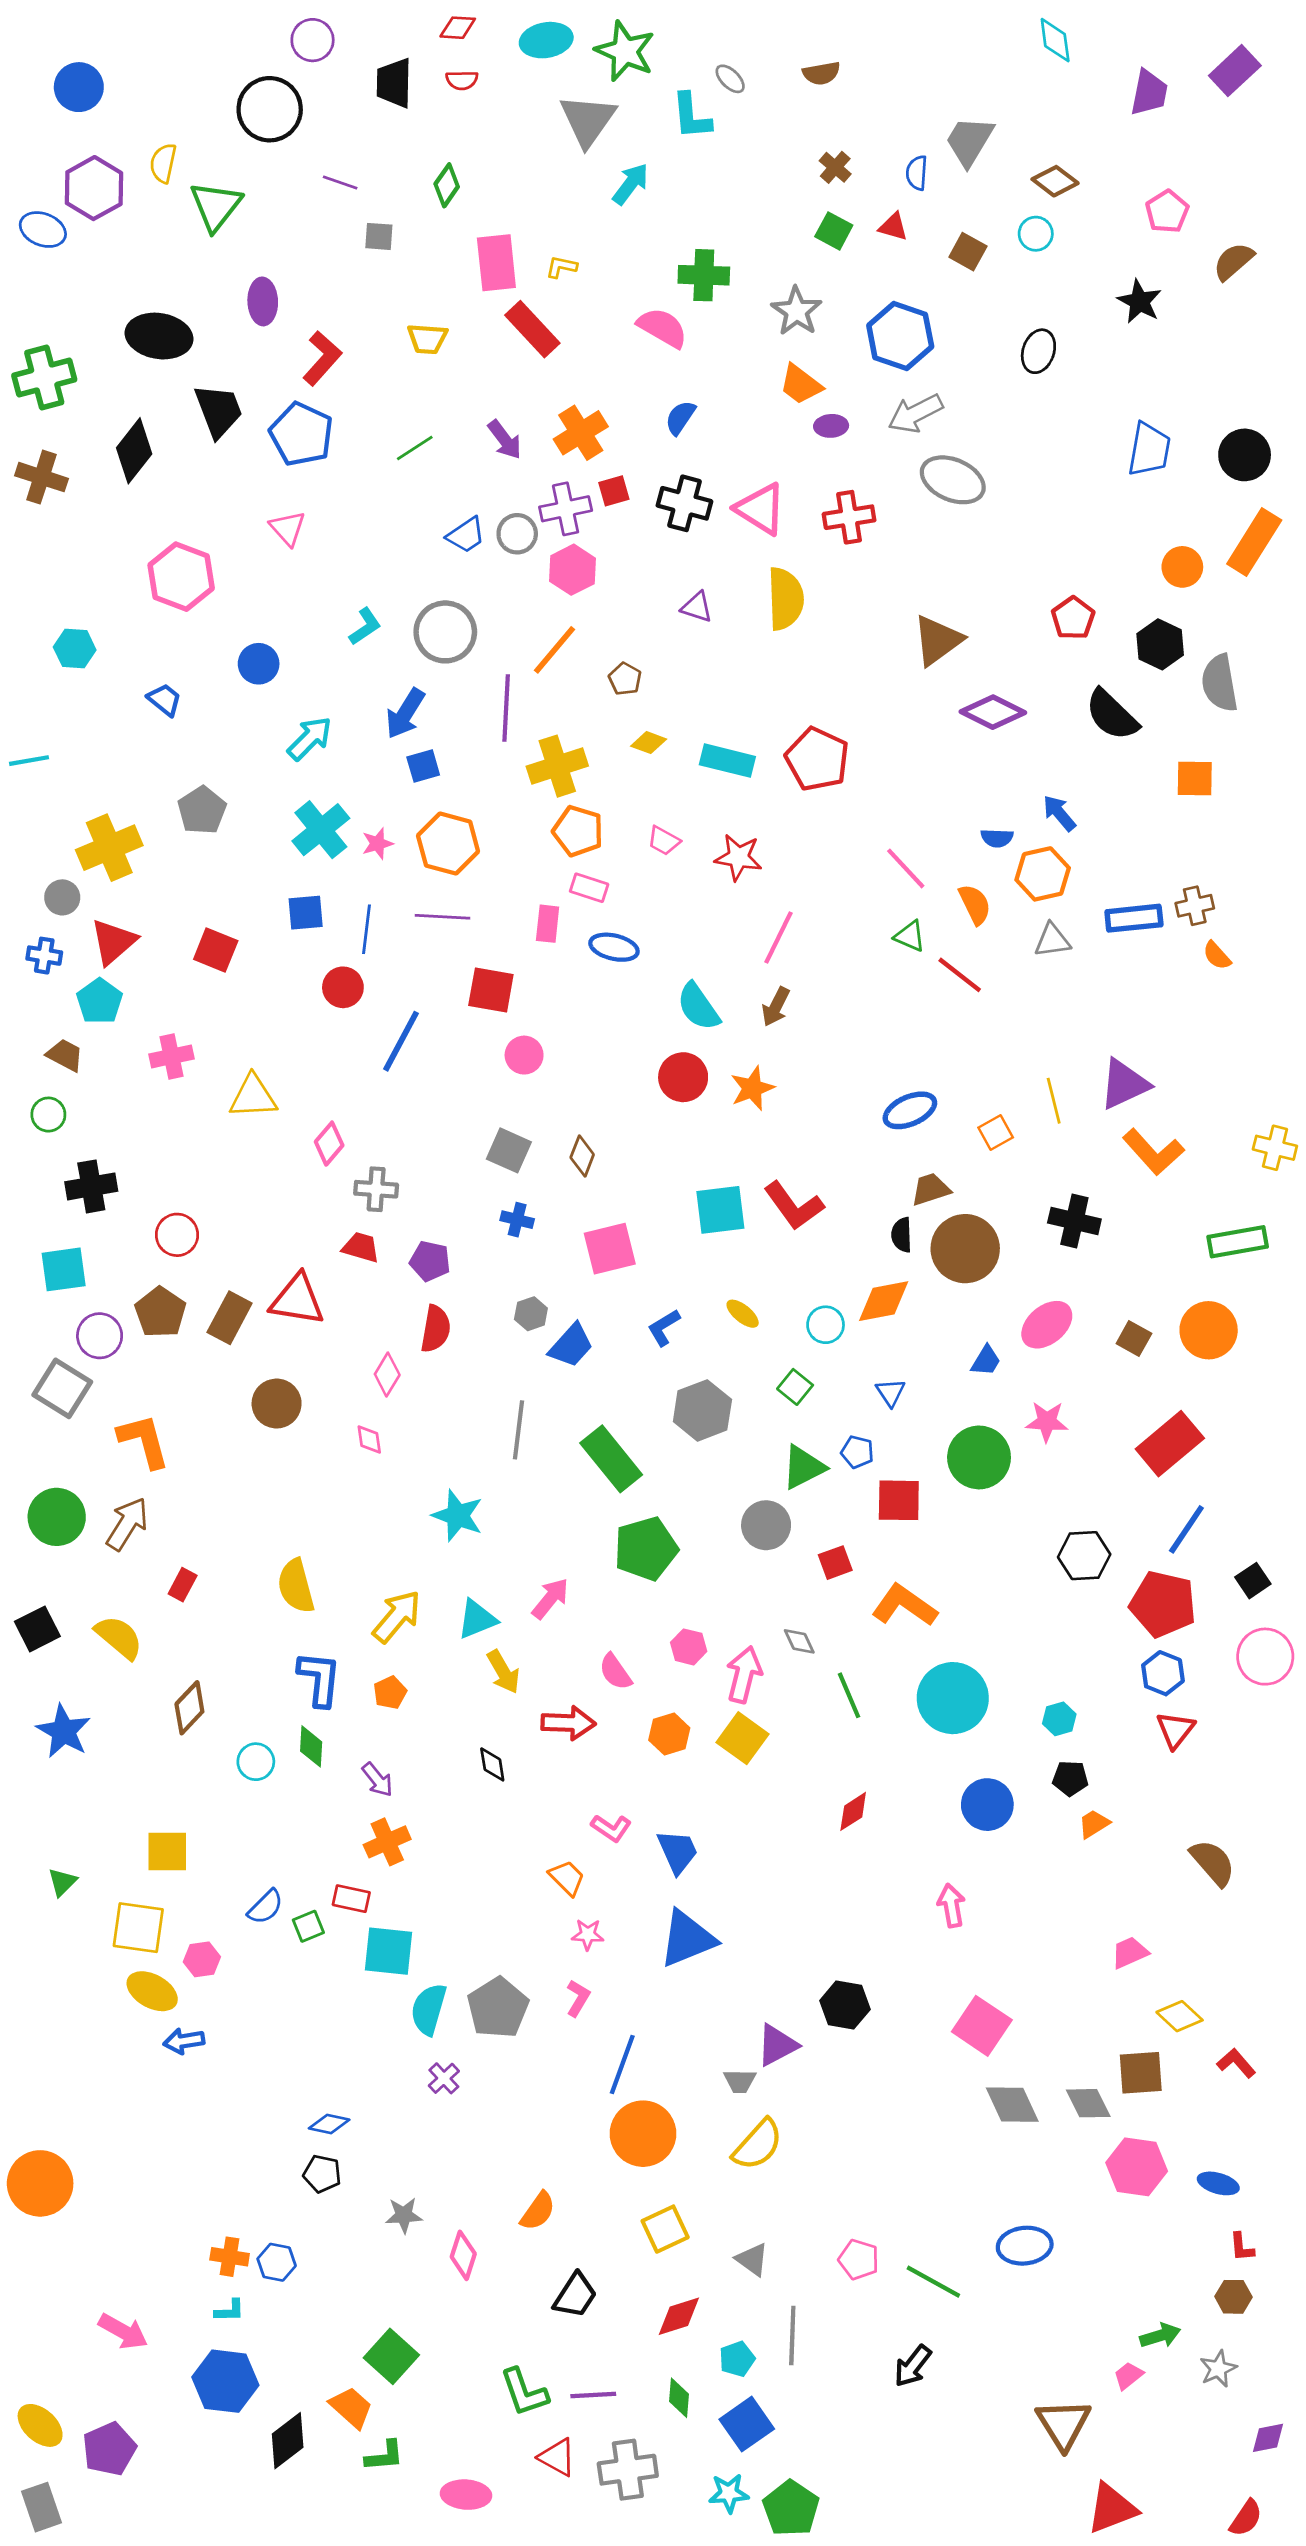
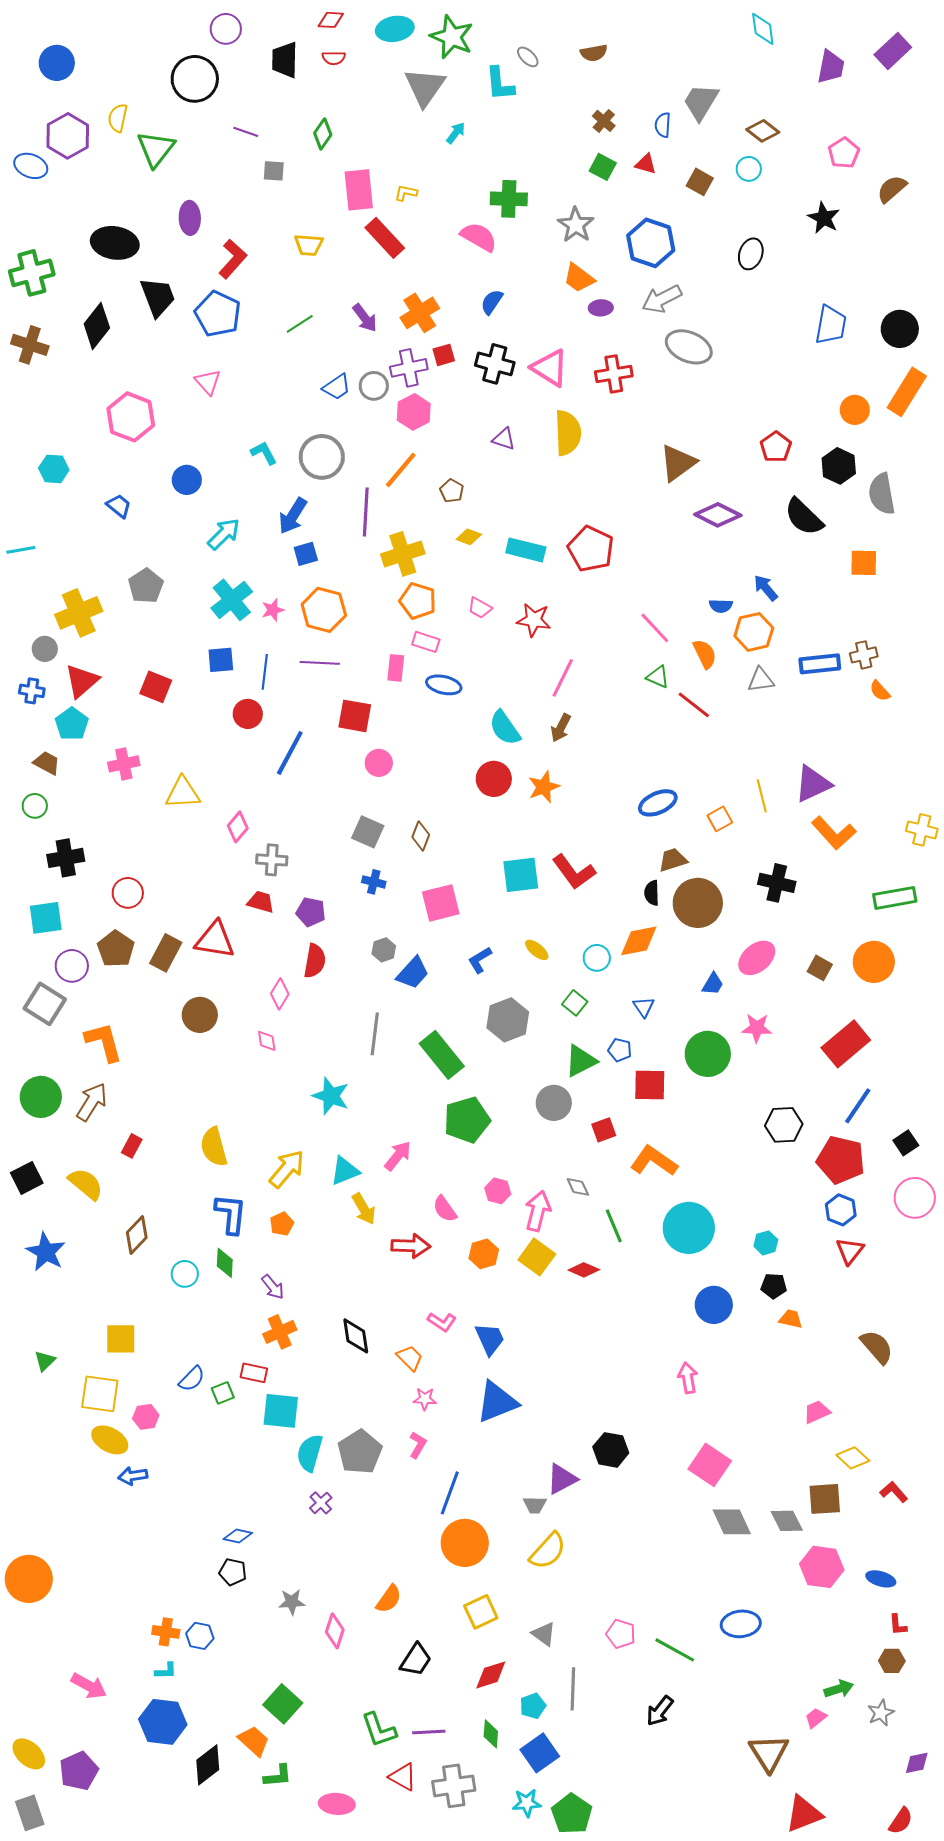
cyan arrow: (631, 184) -> (456, 133), size x0.7
cyan L-shape: (365, 626) -> (264, 453), turned -84
black diamond: (492, 1764) -> (356, 1336), moved, size x1.4
red diamond: (853, 1811) -> (584, 1270), moved, turned 56
orange trapezoid: (1094, 1824) -> (791, 1319), turned 45

